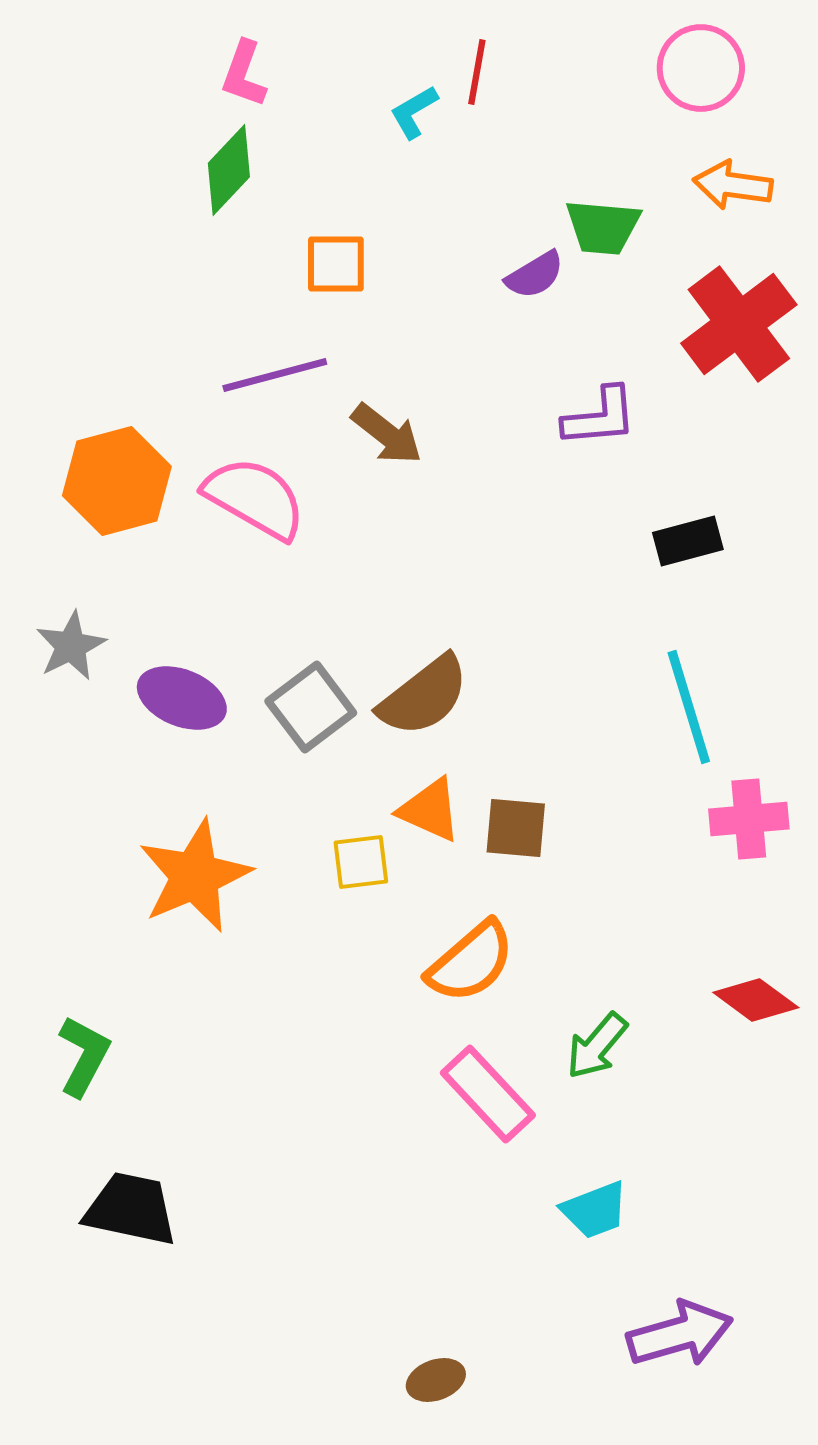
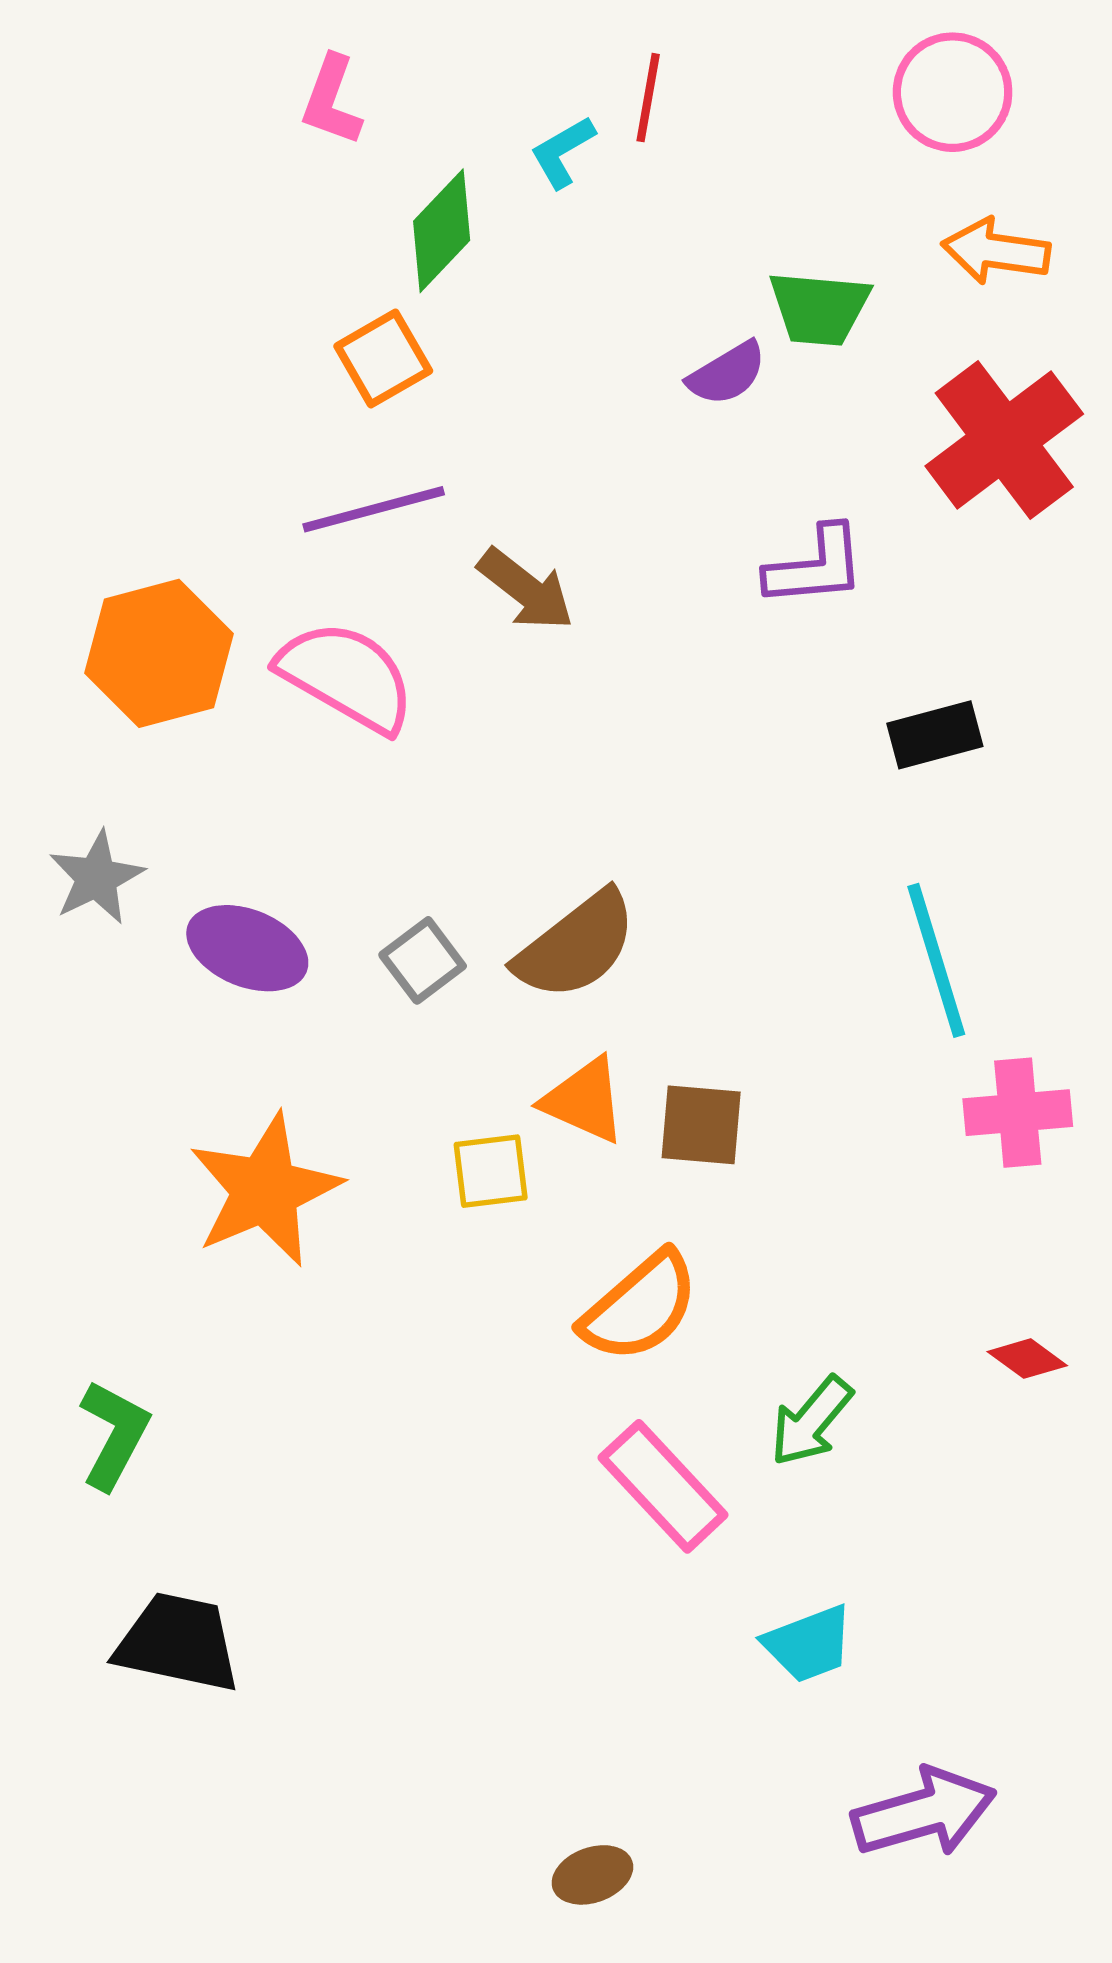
green diamond: (229, 170) -> (442, 231), moved
orange square: (336, 264) -> (383, 358), moved, turned -30
gray square: (311, 707) -> (423, 960), size x0.7
red diamond: (756, 1000) -> (1027, 1359), size x0.7

